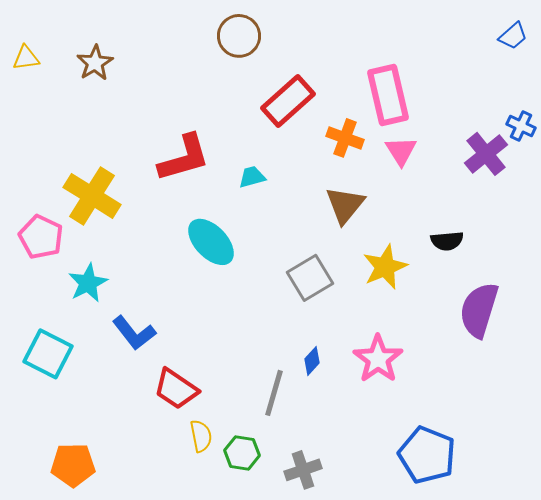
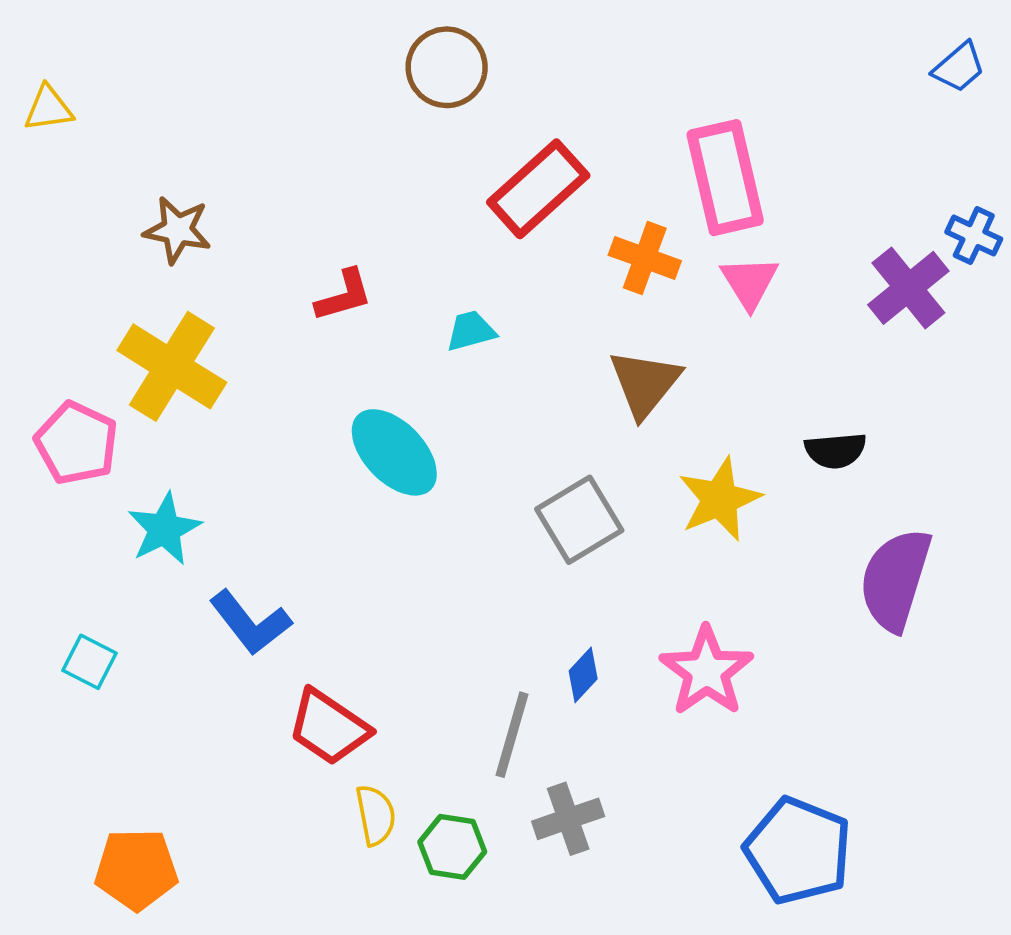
brown star: (95, 63) -> (177, 230), moved, turned -30
red L-shape: (184, 158) -> (344, 295), size x0.6
cyan square: (48, 354) -> (90, 662), size x0.6
gray cross: (303, 470) -> (568, 819), moved

